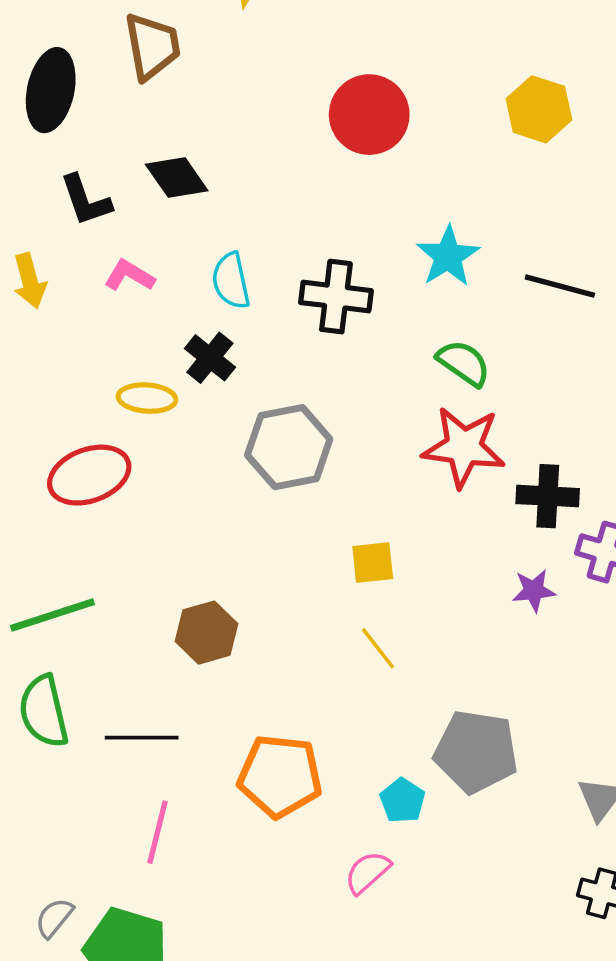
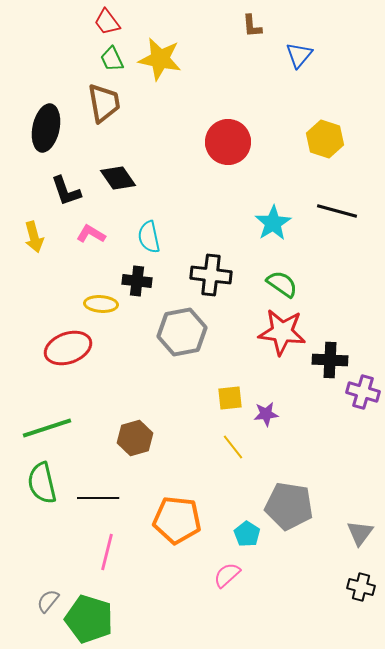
black line: (560, 286) -> (337, 211), moved
black cross: (336, 297) -> (211, 275), moved
black cross: (210, 358) -> (137, 281), turned -32
purple star: (534, 591) -> (266, 414), moved

